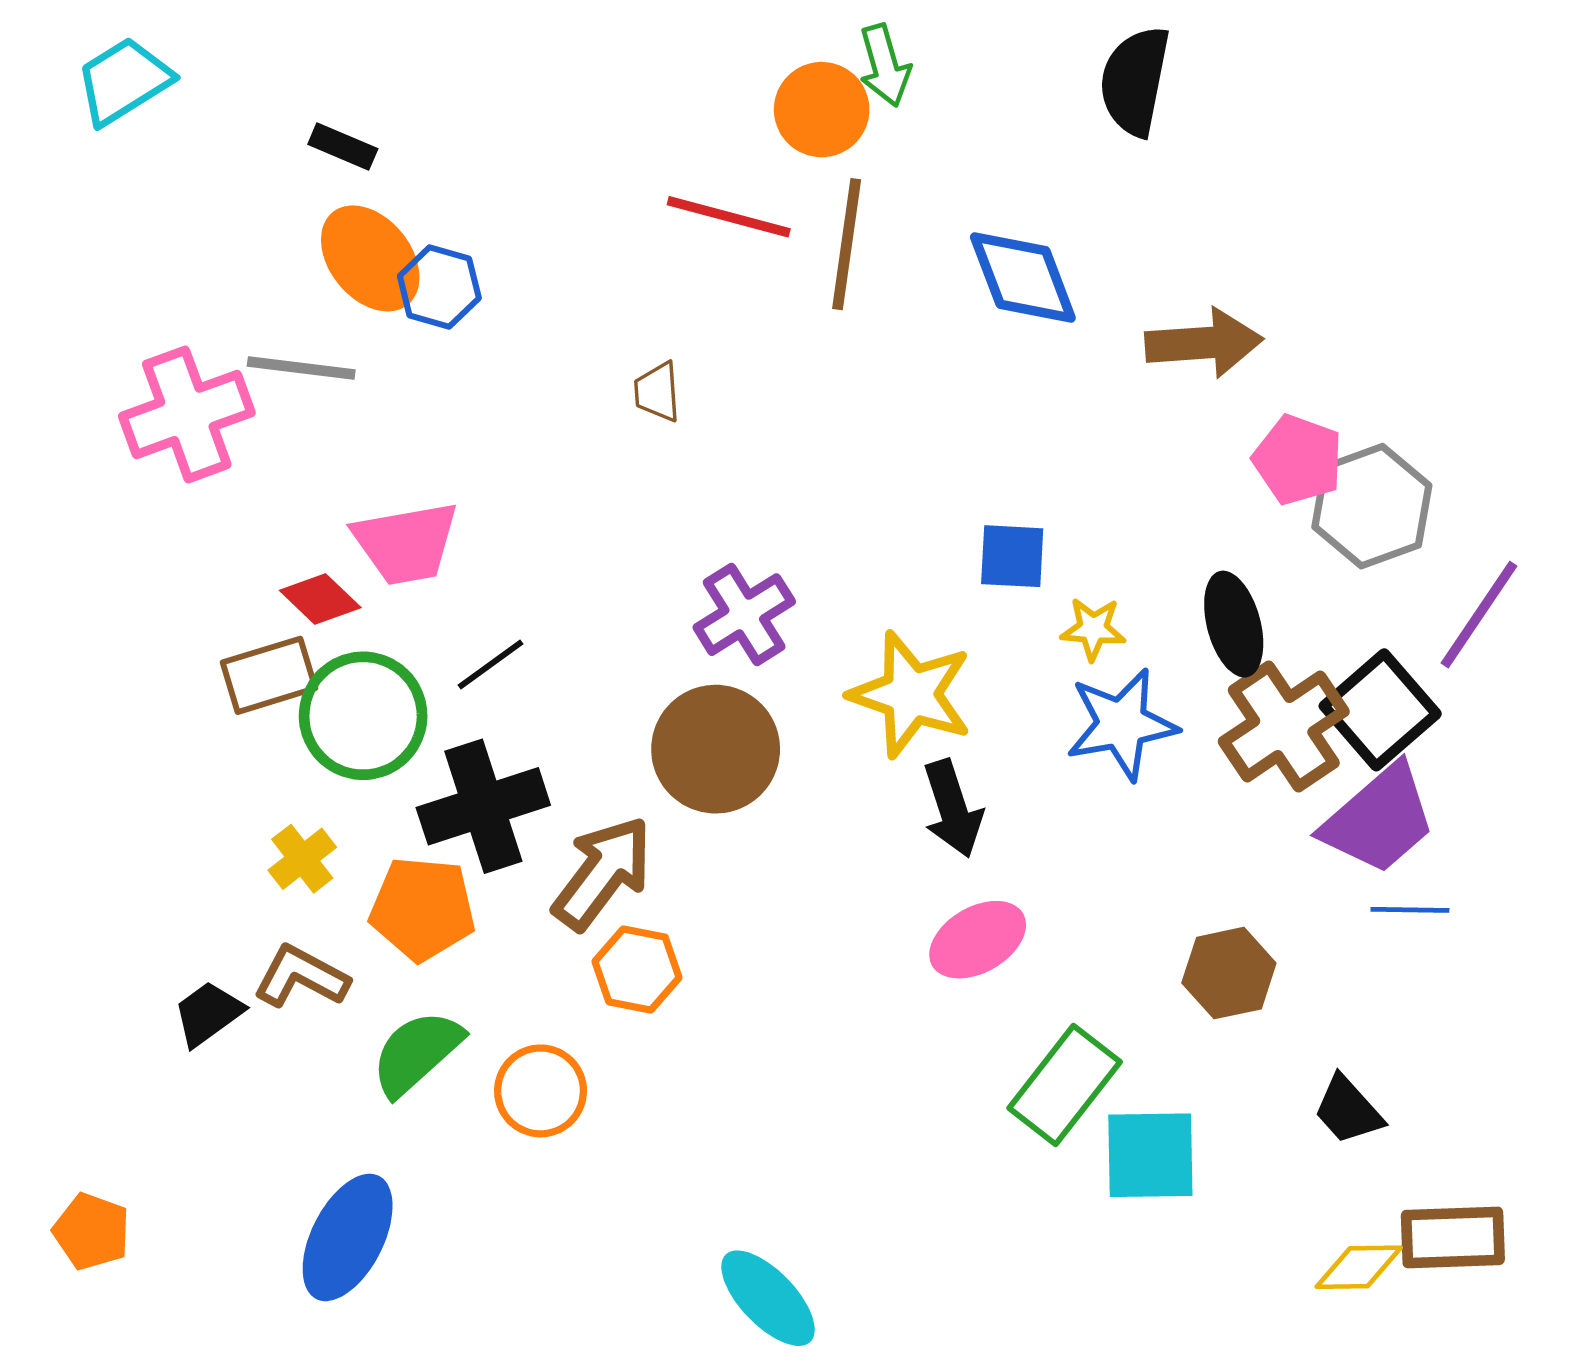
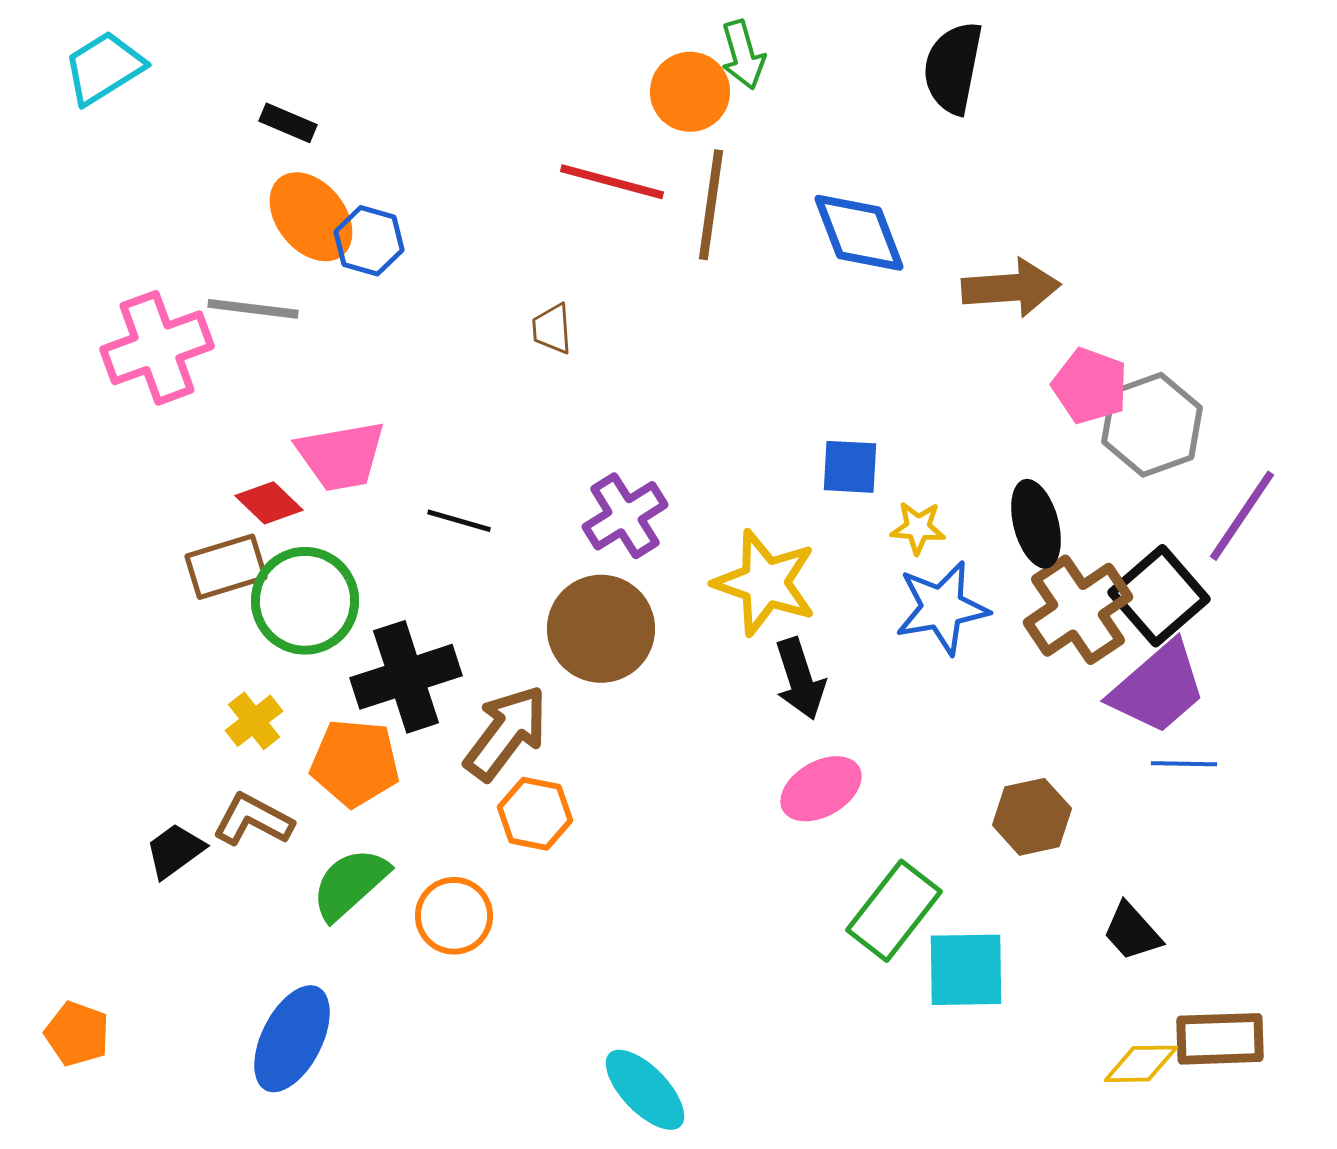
black line: (491, 665) -> (459, 521), moved, turned 52

